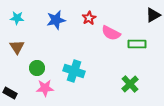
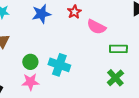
green rectangle: (137, 44) -> (118, 49), moved
green circle: (37, 68) -> (30, 62), moved

